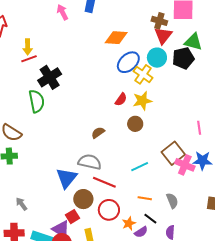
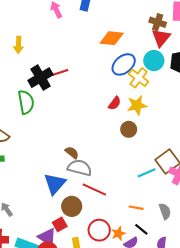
red line: (29, 59) -> (60, 73), moved
brown semicircle: (98, 133) -> (72, 153), moved, turned 72
cyan line: (140, 167) -> (147, 173), moved
red circle: (109, 210) -> (99, 230), moved

